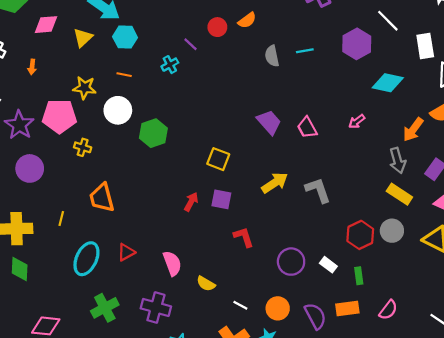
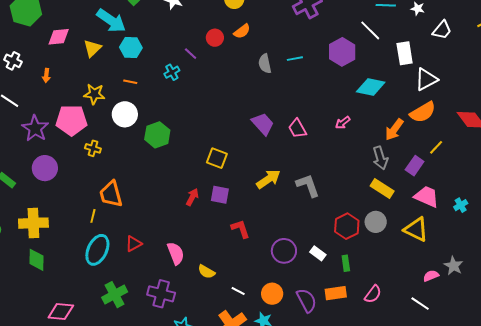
yellow line: (61, 218) -> (93, 216), moved

